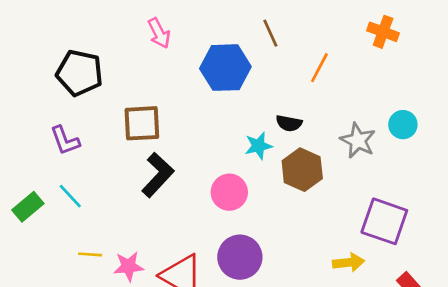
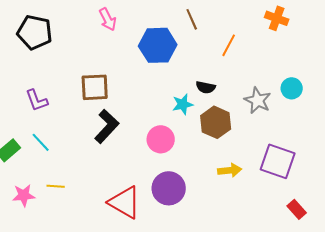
black pentagon: (80, 73) -> (35, 32), moved
yellow arrow: (349, 262) -> (230, 170), moved
pink star: (129, 266) -> (24, 195), moved

